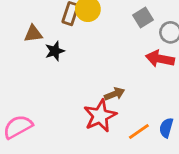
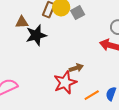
gray square: (143, 17) -> (78, 13), moved
black star: (55, 51) -> (36, 35), size x1.5

